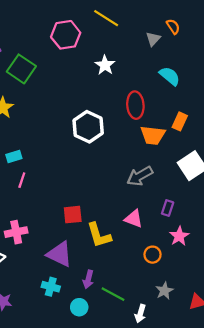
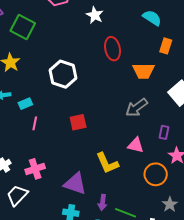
red ellipse: (135, 105) -> (113, 49), moved
orange rectangle: (180, 121) -> (166, 46), moved
white hexagon: (88, 127) -> (63, 74), moved
red square: (73, 215) -> (78, 122), moved
orange circle: (153, 255) -> (156, 174), size x1.5

